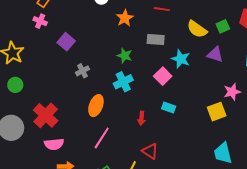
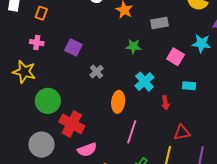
pink cross: (40, 21) -> (37, 43), moved
cyan star: (181, 59) -> (201, 44), moved
cyan cross: (123, 82) -> (144, 82), moved
green circle: (15, 85) -> (48, 101), moved, size x1.6
red triangle: (150, 151) -> (182, 133), turned -30

